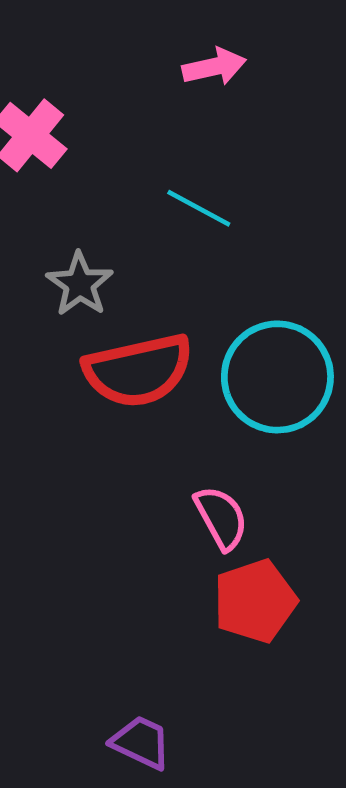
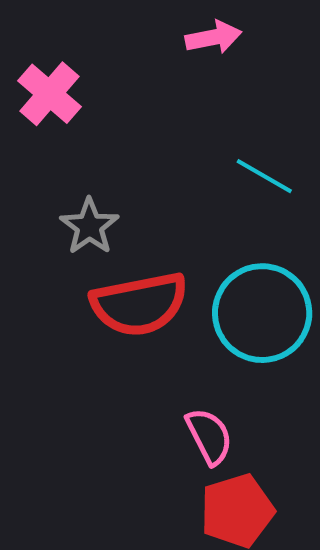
cyan line: (199, 208) -> (264, 176), moved

